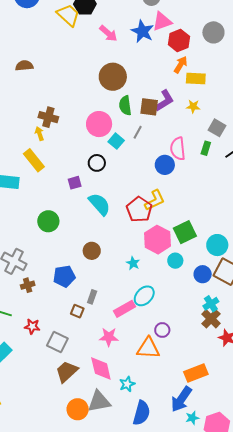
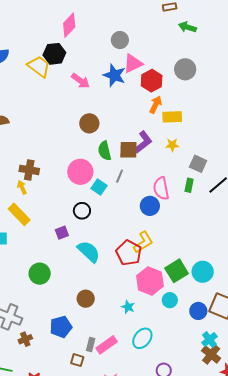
brown circle: (113, 77) -> (89, 123), size x0.7
cyan circle: (217, 245) -> (203, 272), moved
pink rectangle: (124, 309) -> (107, 345), moved

